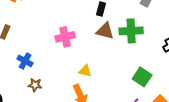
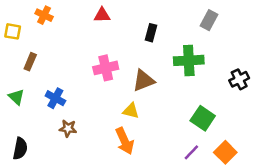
brown triangle: (105, 31) -> (143, 81), moved, turned -36

